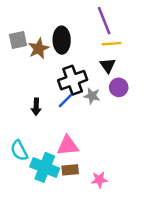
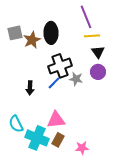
black triangle: (108, 66) -> (98, 52), moved
brown rectangle: (70, 170) -> (58, 140), turned -56

